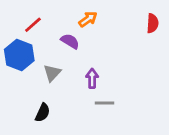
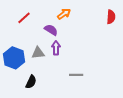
blue hexagon: (19, 55) -> (14, 58), moved
gray triangle: (52, 73) -> (38, 53), turned 40
purple arrow: (92, 78) -> (56, 48), moved

